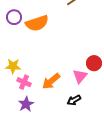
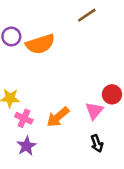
black arrow: (74, 100) -> (97, 143), moved, turned -80

